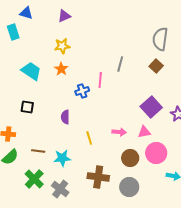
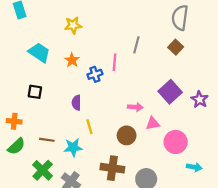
orange star: (61, 69) -> (72, 60), moved
pink arrow: (119, 132) -> (135, 107), moved
pink triangle: (144, 132) -> (153, 123), moved
yellow line: (89, 138) -> (89, 127), moved
brown circle: (130, 158) -> (127, 135), moved

